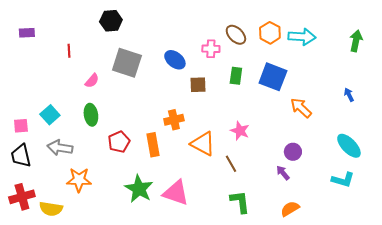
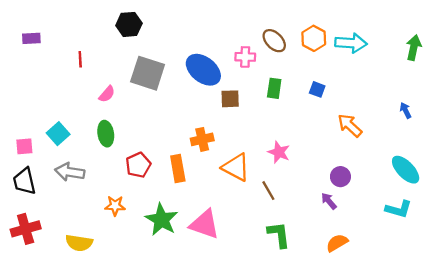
blue ellipse: (175, 60) -> (203, 70), size x1.4
blue square: (273, 77) -> (317, 89), size x0.5
orange star: (79, 180) -> (115, 206), moved, size x0.7
yellow semicircle: (51, 209) -> (79, 243), moved

